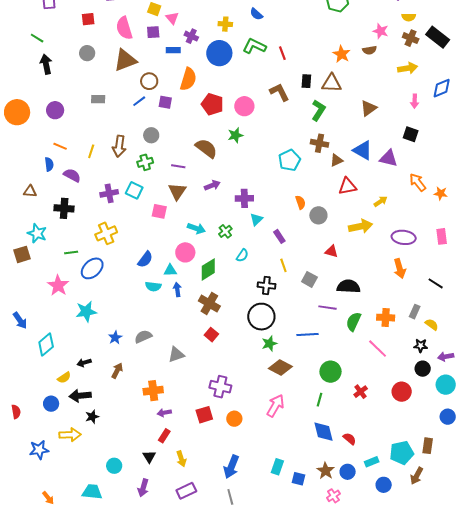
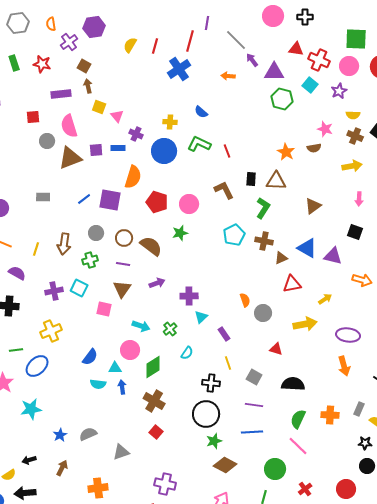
purple square: (153, 32) -> (96, 150), moved
gray circle: (87, 53) -> (47, 141), moved
brown circle: (149, 81) -> (124, 238), moved
purple square: (165, 102) -> (110, 200), size x1.6
cyan pentagon: (289, 160) -> (234, 235), moved
orange arrow: (418, 182) -> (362, 280), turned 144
purple line: (327, 308) -> (254, 405), moved
pink line: (378, 349) -> (298, 446), moved

